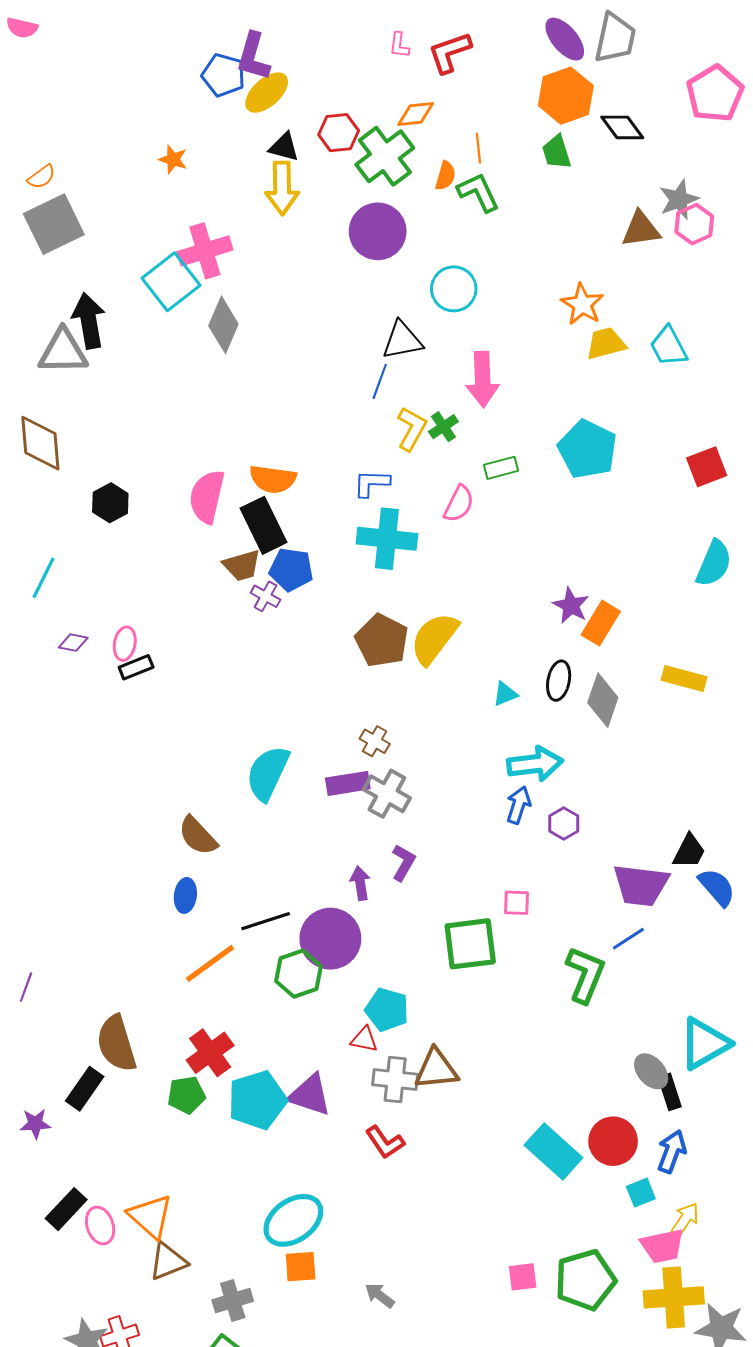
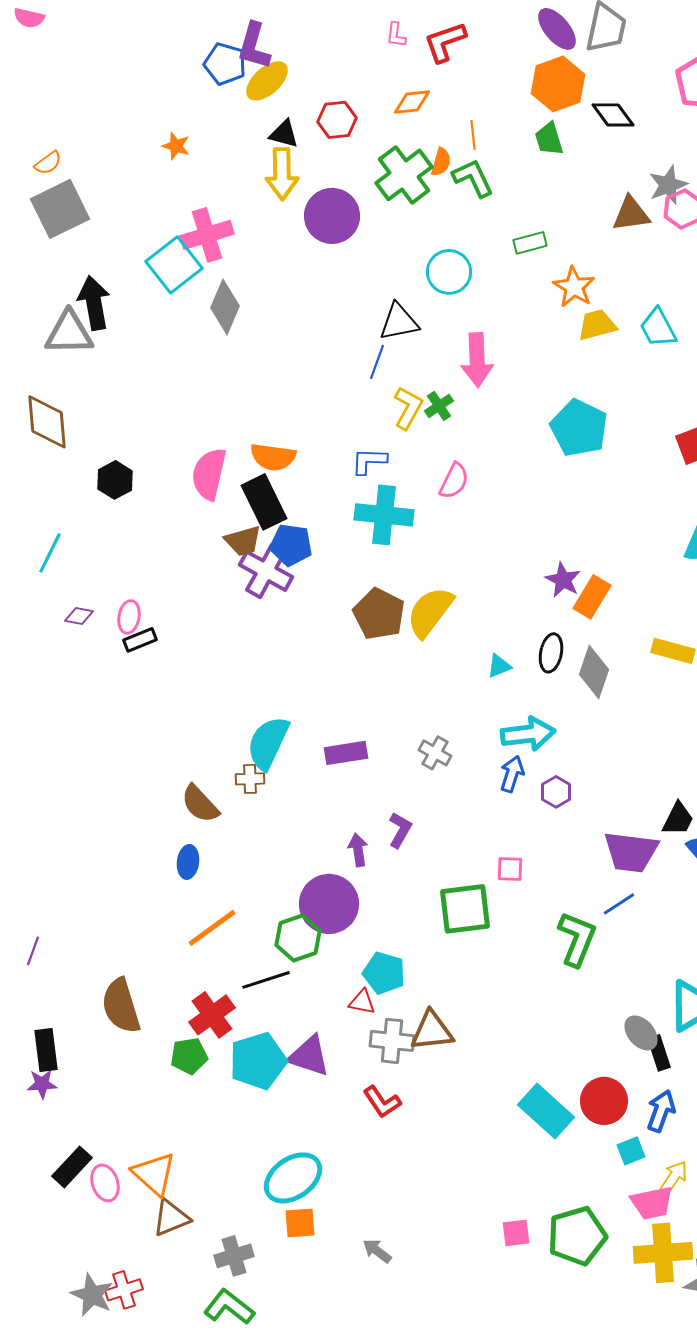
green cross: (385, 156) -> (404, 175), moved
purple circle: (378, 231) -> (332, 216), moved
green rectangle: (501, 468) -> (530, 243), moved
purple cross: (266, 596) -> (266, 571), size x1.8
brown cross: (375, 741) -> (250, 779), moved, turned -32
gray cross: (387, 794) -> (435, 753), moved, size x0.7
black line: (266, 921) -> (266, 980), moved
black rectangle: (85, 1089) -> (46, 1050), moved, turned -42

